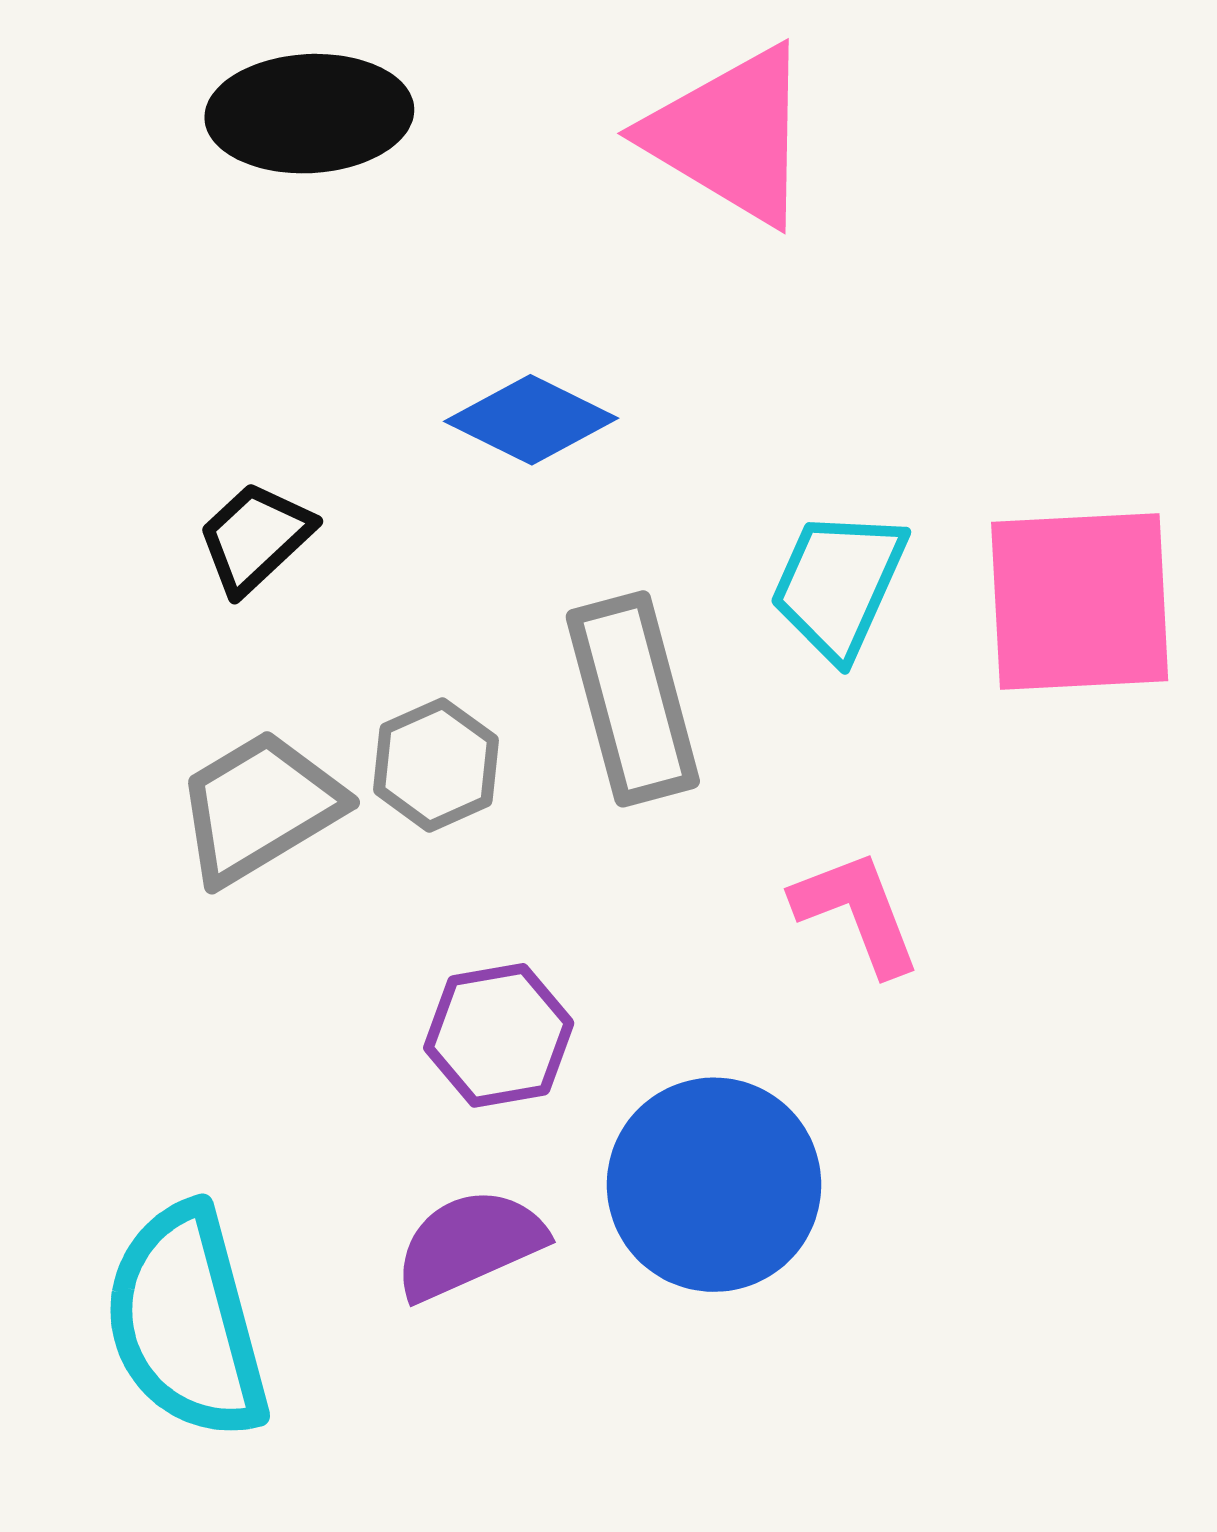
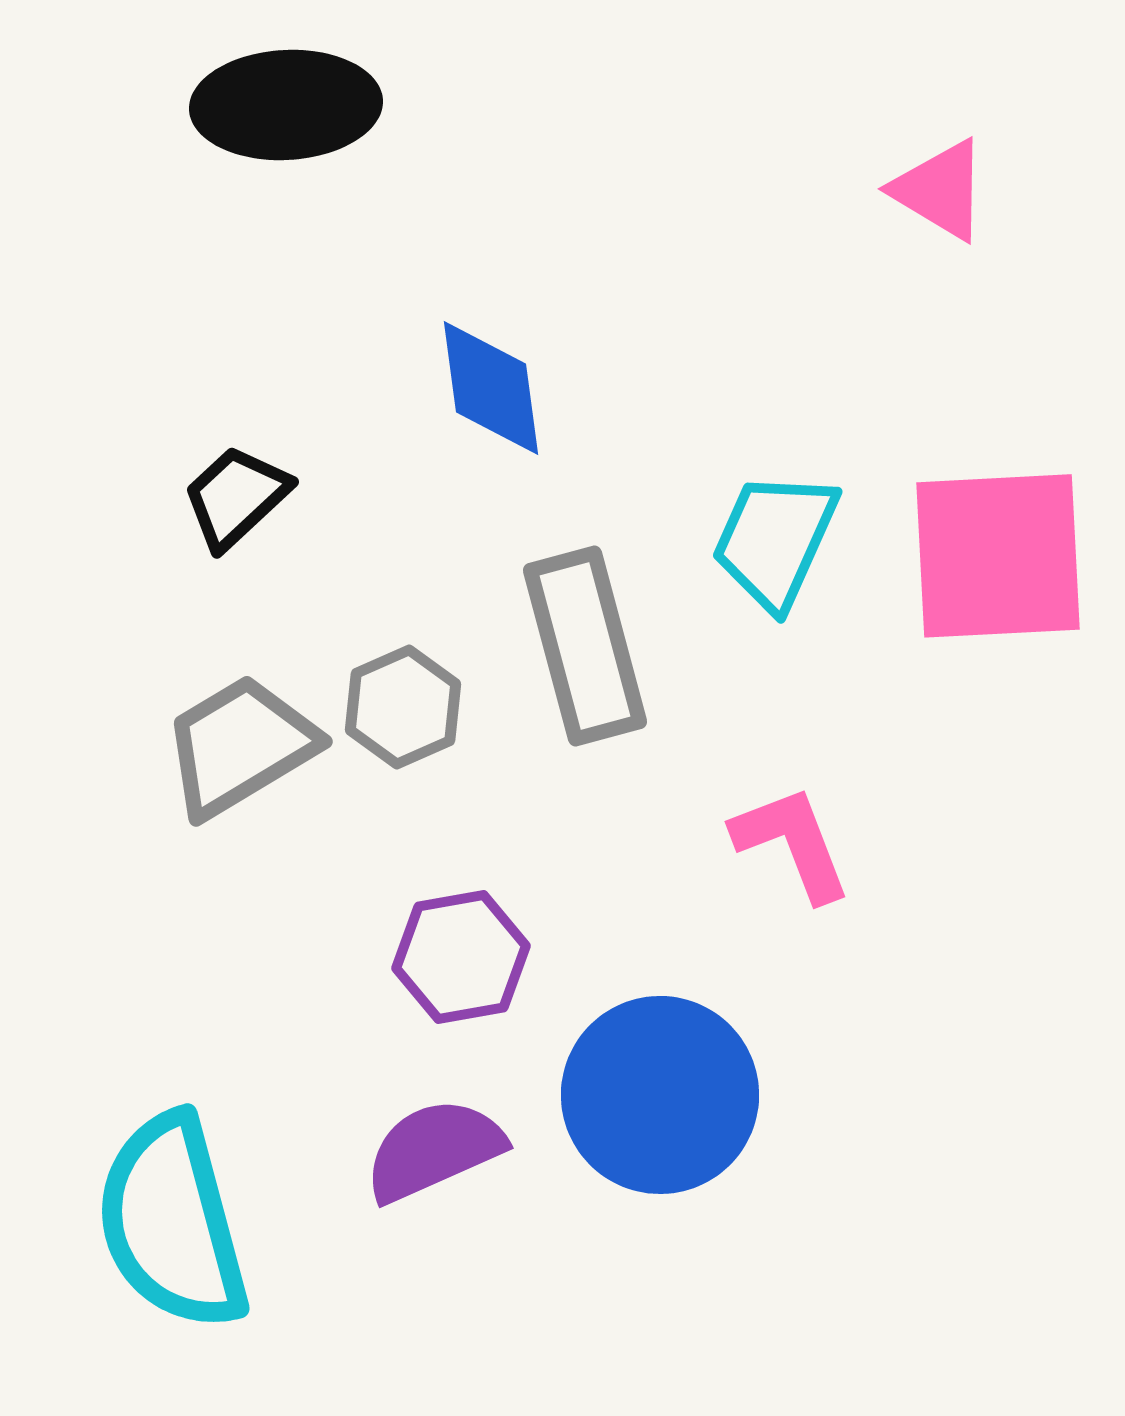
pink triangle: (730, 135) -> (940, 190), moved, size x0.6
blue diamond: (531, 420) -> (491, 388), turned 56

